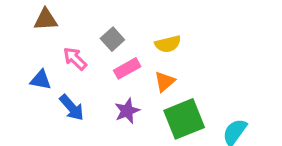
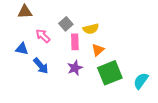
yellow semicircle: (168, 44) -> (91, 29), moved
pink rectangle: (127, 68) -> (75, 42), turned -63

